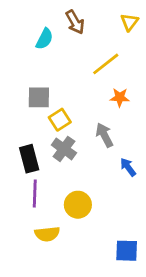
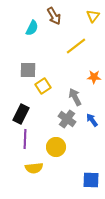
orange star: (120, 97) -> (94, 77), moved
gray cross: (64, 149) -> (67, 119), moved
black rectangle: (29, 159) -> (21, 114), turned 42

